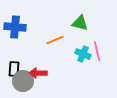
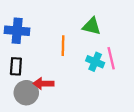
orange line: (55, 40) -> (63, 46), turned -66
black rectangle: (14, 69) -> (16, 66), moved

